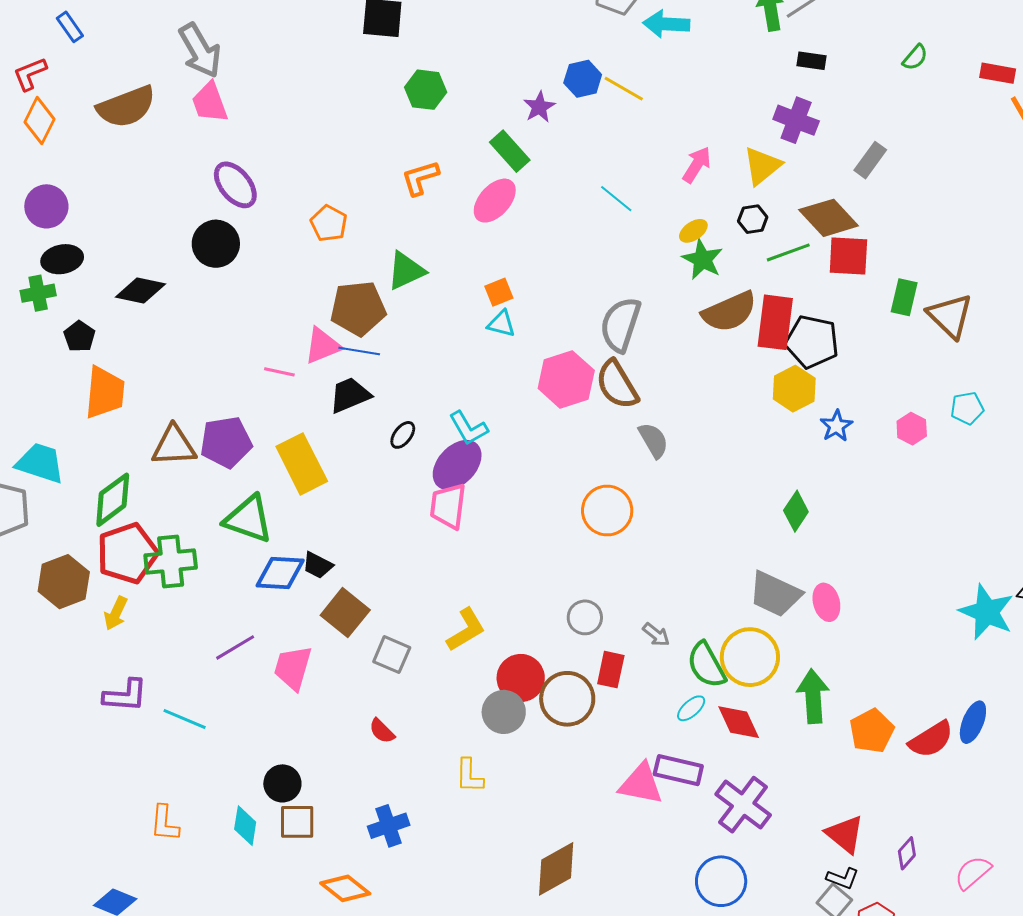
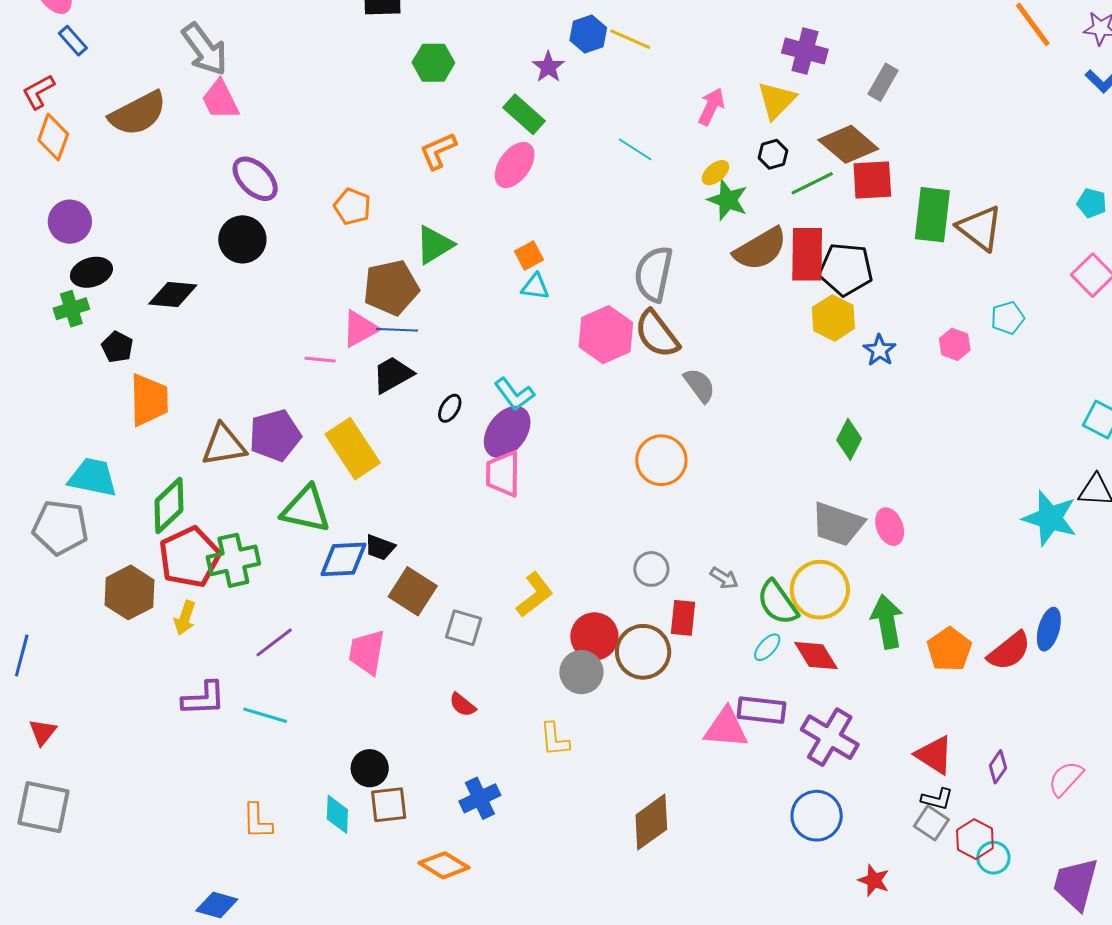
green rectangle: (904, 297) -> (932, 215), size x1.5
purple line: (235, 647) -> (274, 642), moved

